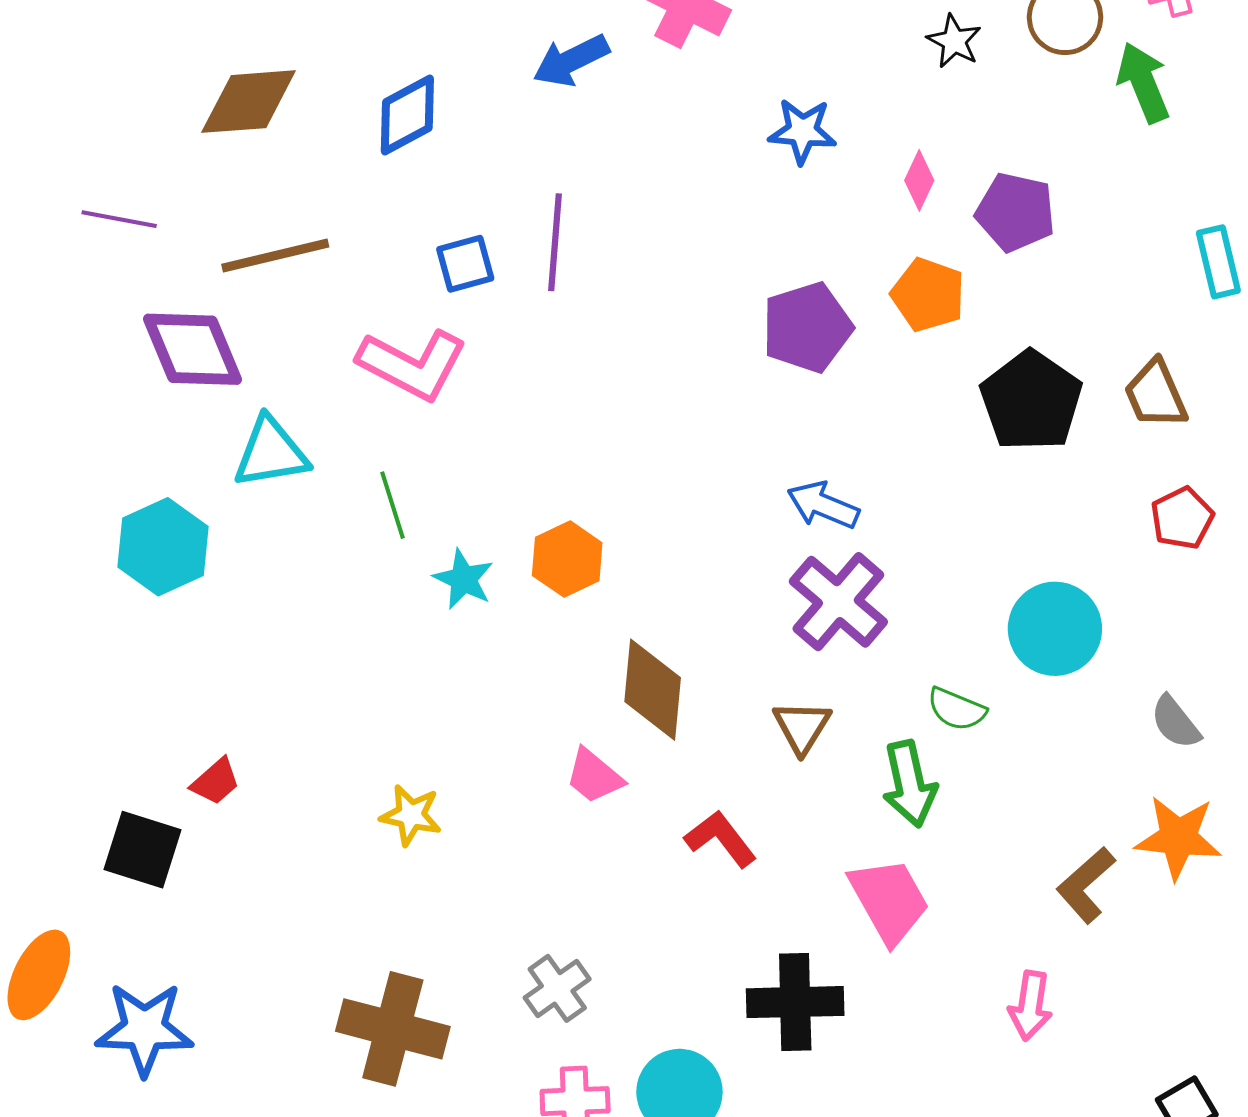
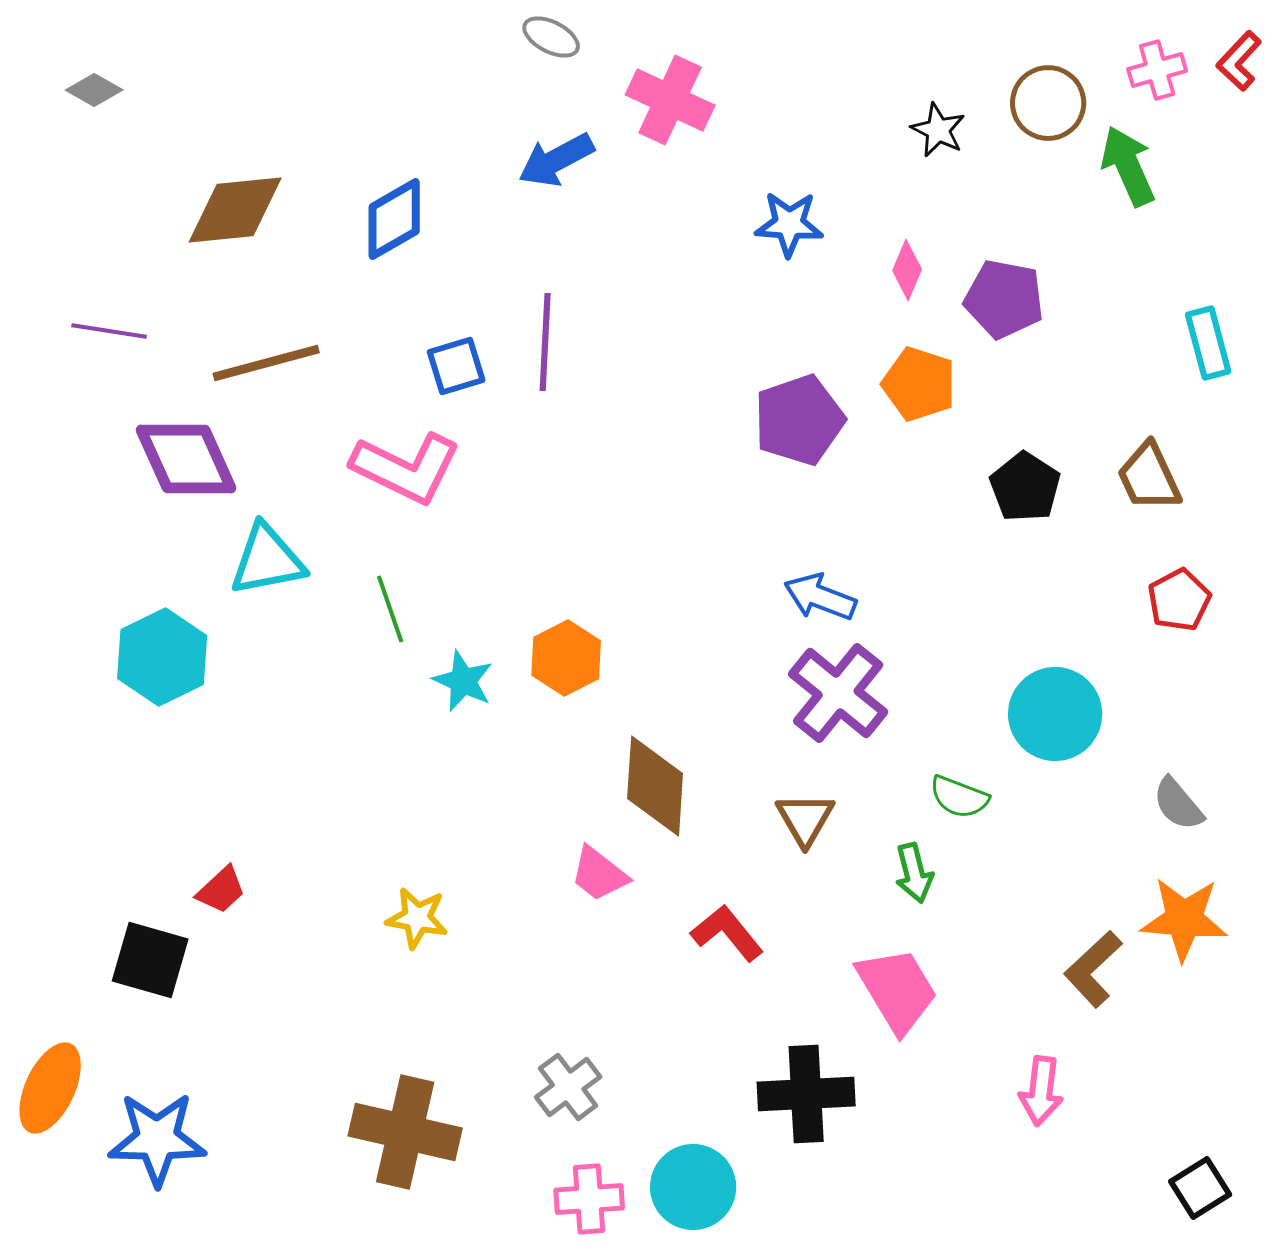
black pentagon: (1031, 401) -> (1025, 487), size x0.7
green arrow: (909, 784) -> (914, 873), size x0.7

